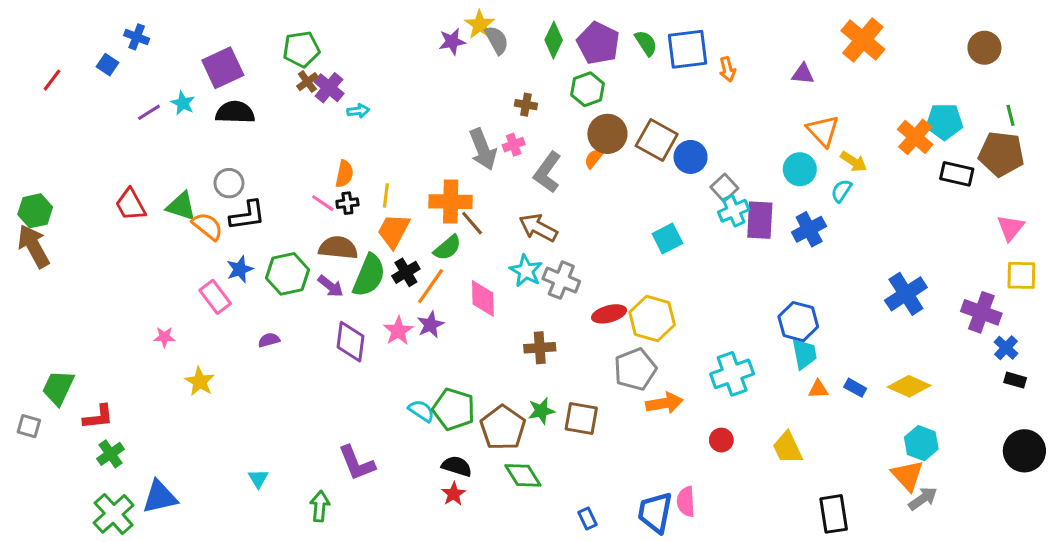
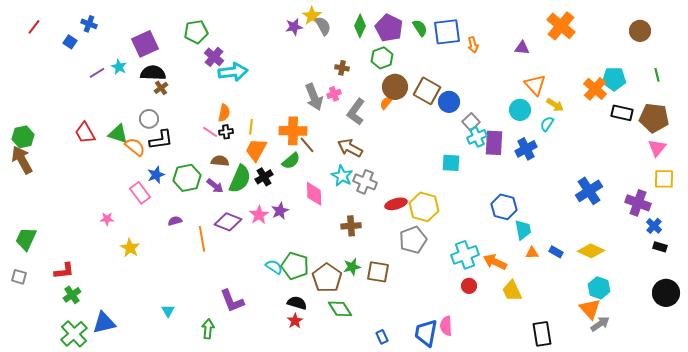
red line: (52, 80) -> (34, 27), moved
brown cross: (307, 82) -> (161, 88), moved
cyan arrow: (358, 111) -> (233, 72), size x2.0
brown pentagon: (1001, 154) -> (654, 118), moved
cyan square: (667, 238) -> (451, 163), moved, turned 30
brown semicircle: (338, 248) -> (220, 161), size x0.7
orange line: (431, 286) -> (202, 239), moved, turned -45
blue hexagon: (798, 322) -> (504, 207), moved
purple diamond: (351, 342) -> (228, 222), turned -76
cyan cross: (732, 374) -> (465, 255), moved
green trapezoid: (58, 388) -> (26, 239), moved
orange arrow: (664, 403) -> (495, 262), moved, turned -145

